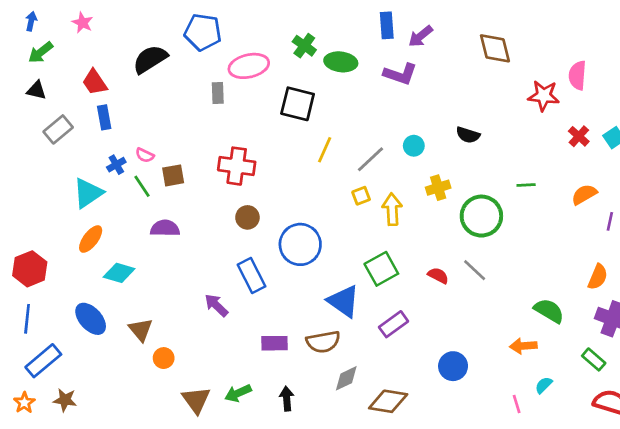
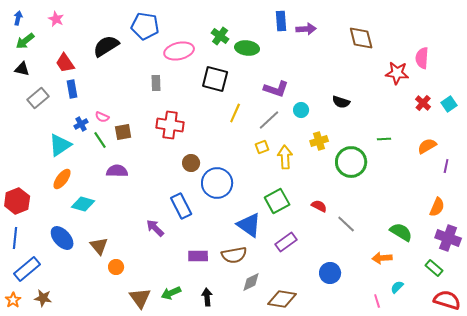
purple arrow: (421, 36) -> (306, 29), turned -144
purple L-shape: (400, 74) -> (276, 89), moved
gray rectangle: (218, 93) -> (156, 83), moved
brown circle: (247, 217) -> (191, 163), moved
gray line: (475, 270) -> (346, 224), moved

